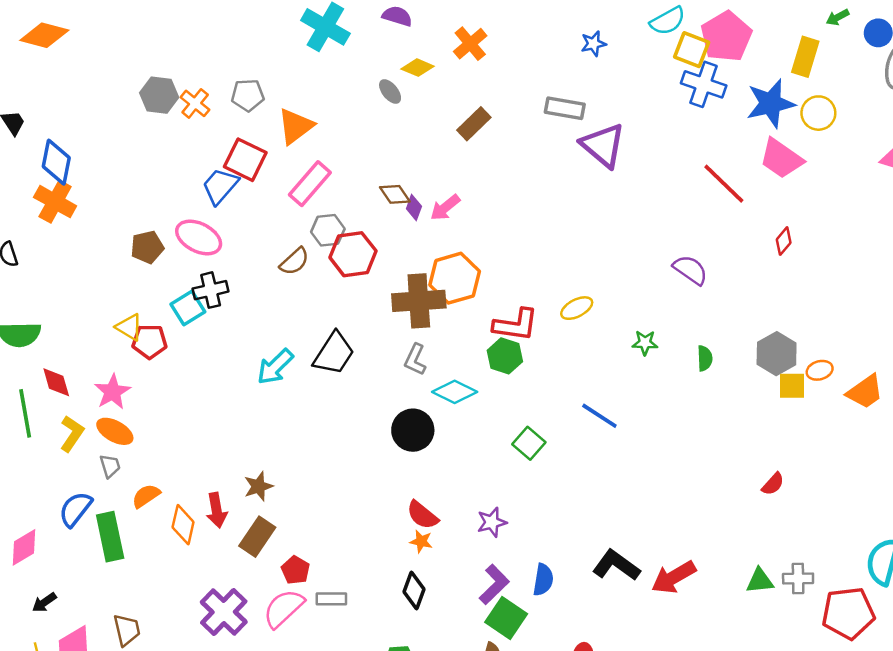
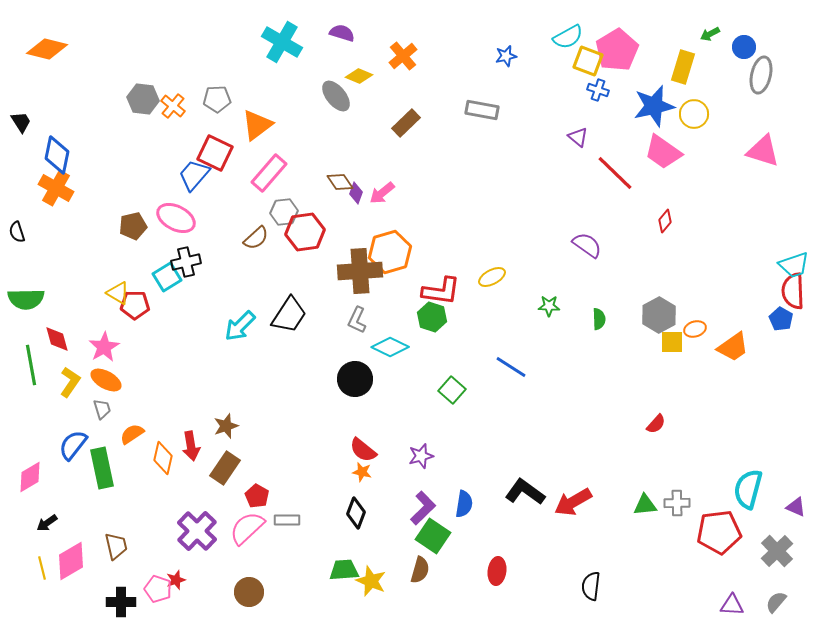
blue cross: (704, 84) -> (598, 90), size x0.6
gray ellipse: (390, 92) -> (336, 96), size x1.5
purple triangle: (603, 145) -> (578, 137), moved, size x0.5

